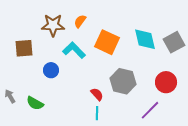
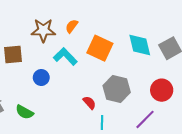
cyan line: (97, 113) -> (102, 123), moved

